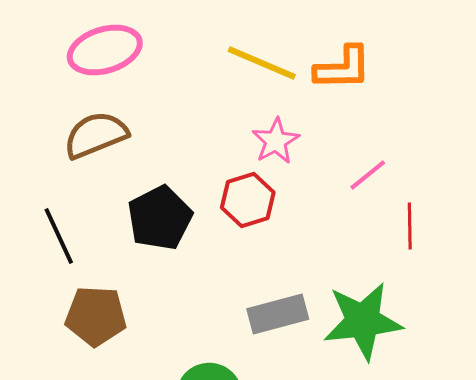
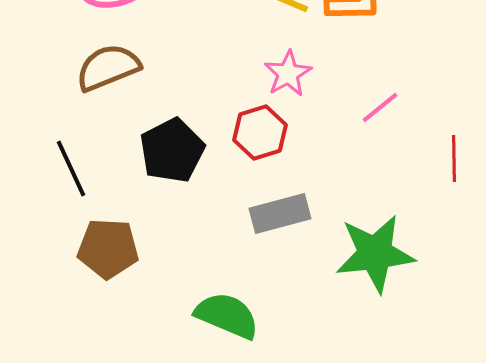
red line: (410, 226) -> (454, 159), moved
gray rectangle: (278, 314) -> (280, 214), moved

